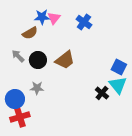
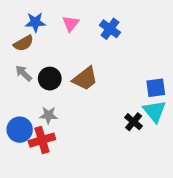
blue star: (42, 17) -> (35, 22), moved
brown semicircle: (30, 33) -> (24, 43), moved
blue square: (119, 67) -> (156, 88), turned -35
red cross: (20, 117) -> (42, 140), moved

